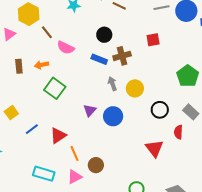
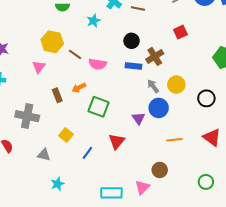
yellow square: (11, 113) -> (66, 135), moved
blue circle: (113, 116) -> (159, 108), moved
red triangle: (58, 136) -> (117, 141), moved
orange line: (74, 153) -> (175, 140), moved, turned -56

